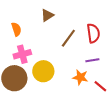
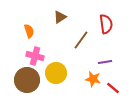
red semicircle: (93, 33) -> (106, 24), moved
pink cross: (22, 54) -> (35, 56), turned 30

